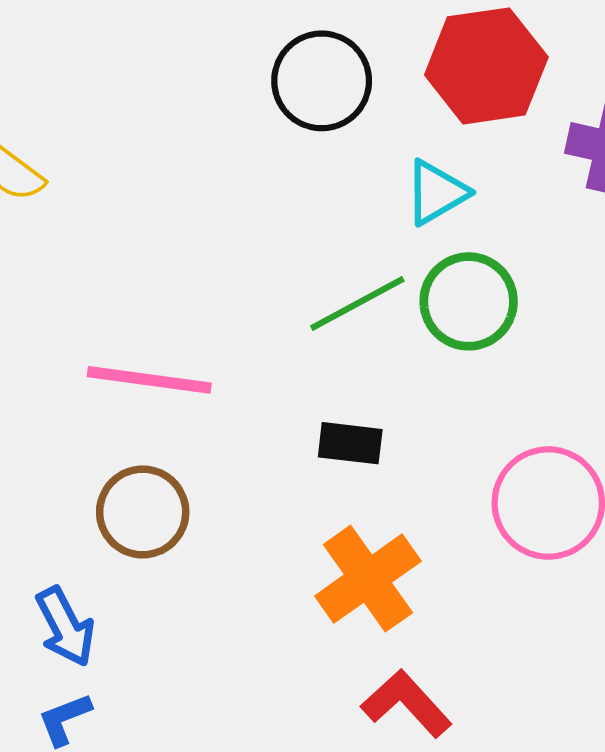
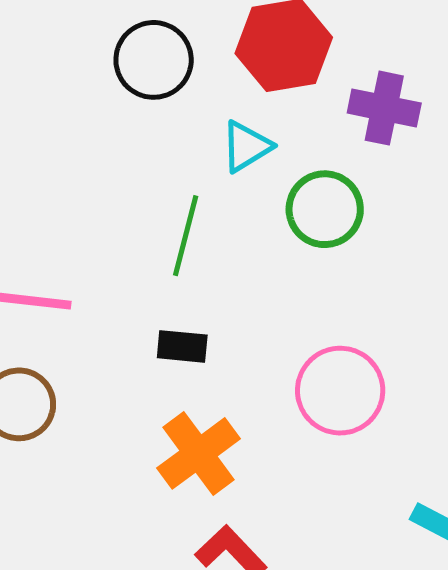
green circle: (469, 301) -> (325, 209), moved
green line: (357, 303) -> (186, 236), turned -46

